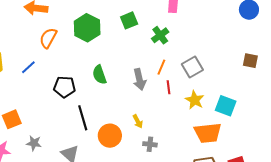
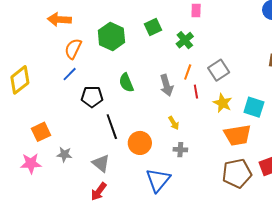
blue line: (28, 67) -> (70, 74), moved
yellow arrow: (138, 121) -> (174, 123), moved

